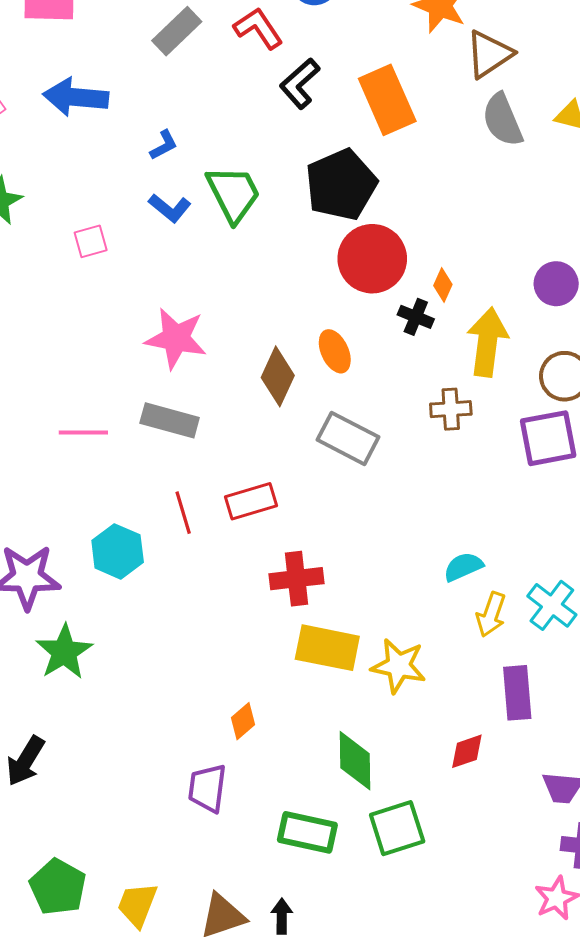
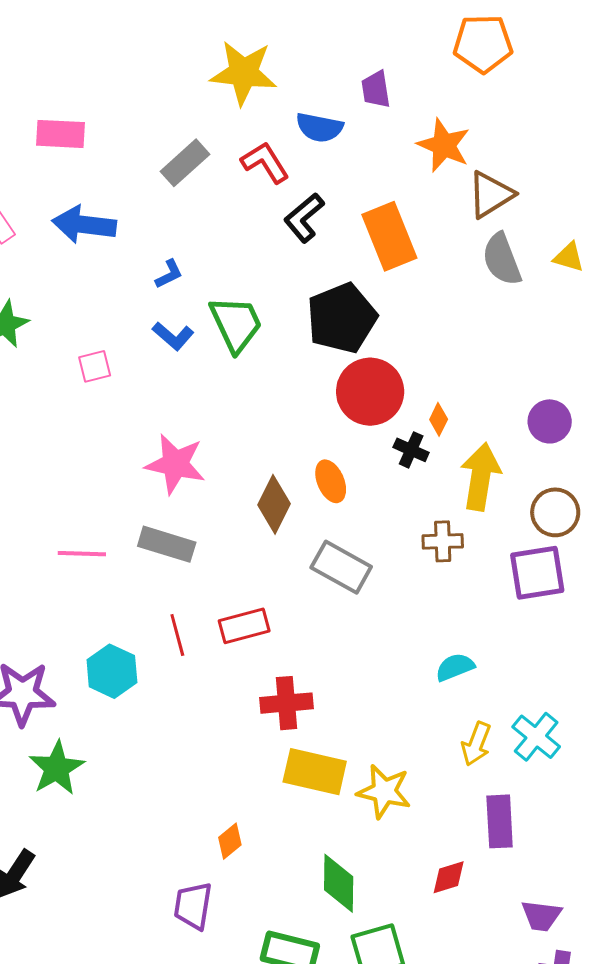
cyan semicircle: (463, 567) -> (455, 667), moved

